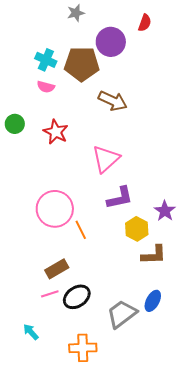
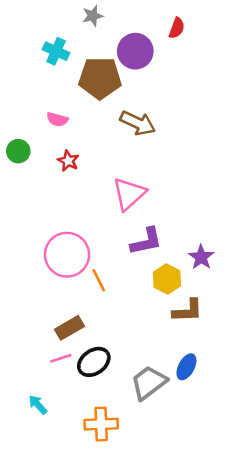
cyan cross: (46, 60) -> (56, 51), moved
pink semicircle: (46, 87) -> (57, 119), moved
red star: (56, 132) -> (68, 161), size x0.7

